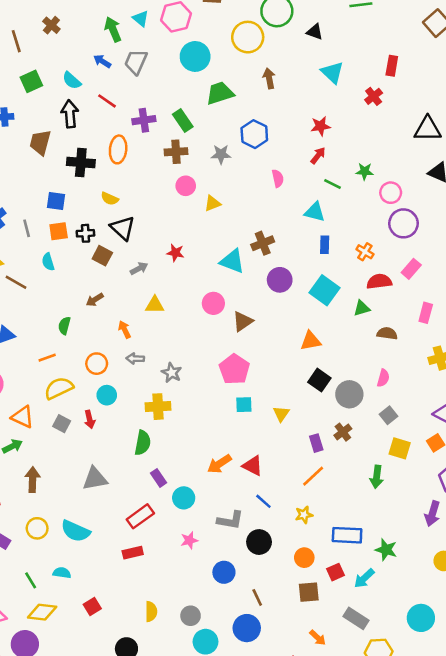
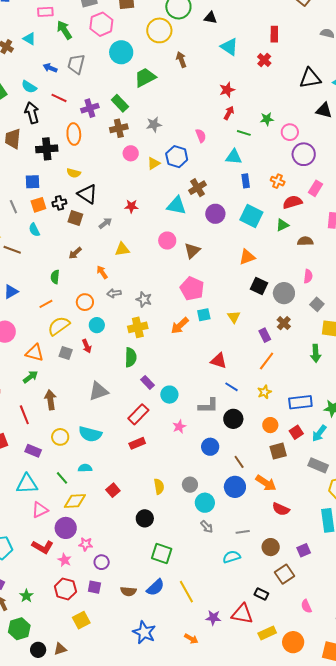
cyan triangle: (141, 19) -> (29, 39), moved
green arrow: (113, 29) -> (64, 30), moved
blue hexagon: (254, 134) -> (177, 157), moved
orange arrow: (219, 464) -> (180, 326), moved
orange arrow: (318, 638) -> (266, 483), moved, size x1.5

